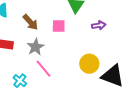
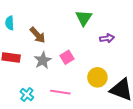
pink square: (59, 26) -> (67, 57), moved, turned -32
pink line: (43, 69) -> (60, 92), moved, turned -42

